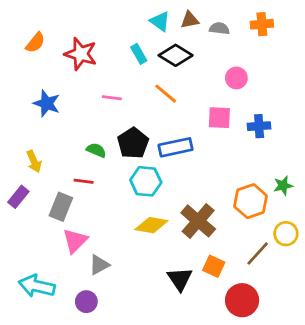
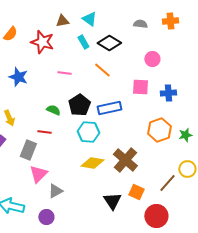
brown triangle: (190, 20) -> (62, 21), moved
cyan triangle: (160, 21) -> (89, 19), moved
orange hexagon: (251, 201) -> (159, 130), moved

